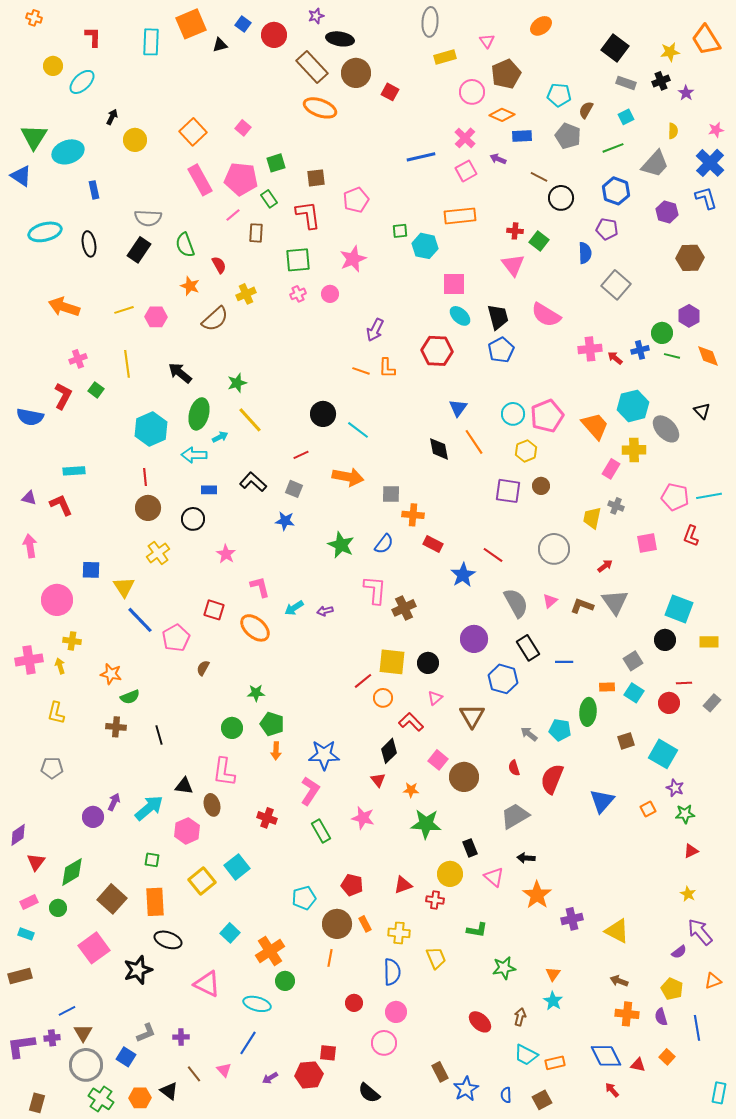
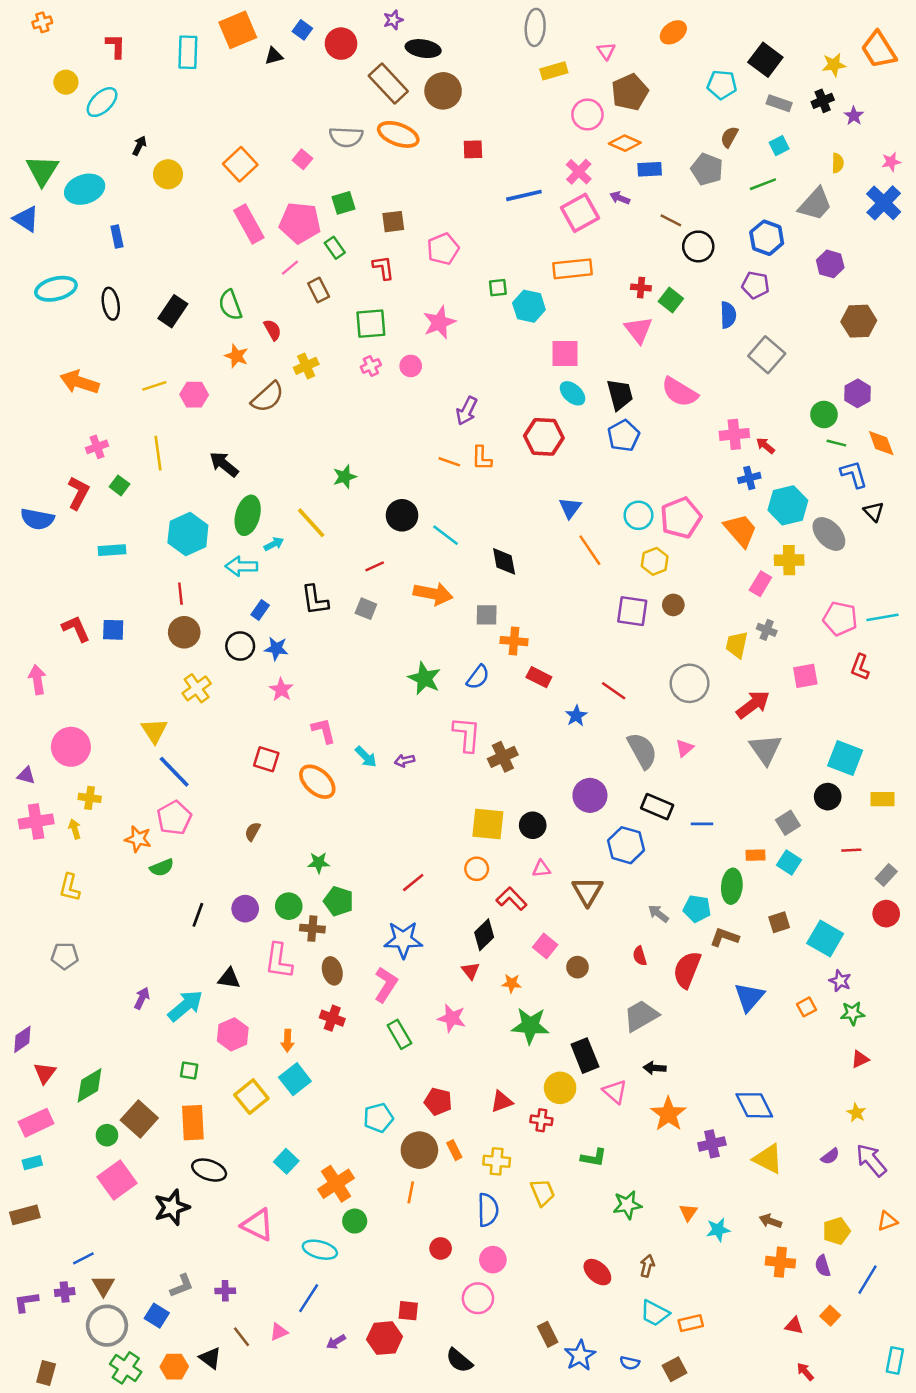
orange cross: (34, 18) -> (42, 22), turned -35
red square: (390, 92) -> (473, 149), moved, turned -30
cyan pentagon: (559, 95) -> (722, 85), moved
pink square: (466, 171) -> (580, 213), size x1.4
blue L-shape: (706, 198) -> (854, 474), moved
red L-shape: (308, 215) -> (383, 268), size x0.7
gray semicircle: (148, 218) -> (346, 137), moved
brown rectangle: (256, 233) -> (319, 290), turned -30
blue cross: (640, 350) -> (749, 478), moved
green star: (237, 383) -> (345, 477), moved
black diamond: (439, 449) -> (504, 561), moved
cyan rectangle: (74, 471) -> (112, 550), moved
black L-shape: (253, 482) -> (315, 600), turned -140
blue rectangle: (209, 490) -> (260, 610), turned -56
purple triangle: (29, 498) -> (26, 775), moved
blue star: (285, 521) -> (276, 648), moved
red arrow: (605, 566) -> (753, 705), size x1.8
blue square: (91, 570) -> (113, 630), moved
blue star: (463, 575) -> (576, 716), size x0.7
brown L-shape: (582, 606) -> (724, 937), moved
cyan arrow: (294, 608) -> (366, 757), turned -102
pink pentagon: (176, 638) -> (174, 818), moved
black rectangle: (528, 648) -> (657, 807), turned -35
red line: (363, 681) -> (413, 882), moved
pink triangle: (435, 698) -> (541, 869), turned 35
red circle: (669, 703) -> (886, 914), moved
brown cross: (116, 727) -> (312, 929), moved
black line: (159, 735) -> (198, 915), turned 36
orange arrow: (276, 751) -> (287, 1041), moved
brown circle: (464, 777) -> (577, 967), size x0.6
brown ellipse: (212, 805) -> (332, 971), moved
purple circle: (93, 817) -> (245, 909), moved
black rectangle: (470, 848) -> (585, 1056), size x1.5
pink rectangle: (29, 902) -> (36, 1123), size x1.5
green circle: (58, 908) -> (107, 1135), moved
cyan rectangle: (26, 934) -> (32, 1163), turned -35
purple semicircle: (679, 952) -> (830, 1156), moved
yellow pentagon: (672, 989) -> (836, 1231), turned 30
cyan star: (553, 1001) -> (718, 1230), moved, turned 30
blue line: (697, 1028) -> (868, 1280), turned 40
purple L-shape: (21, 1046) -> (26, 1302), size x0.7
blue diamond: (606, 1056) -> (754, 1105), moved
pink triangle: (224, 1070) -> (279, 1332), turned 49
red arrow: (612, 1090) -> (805, 1372), moved
blue semicircle: (506, 1095) -> (630, 1363), turned -77

